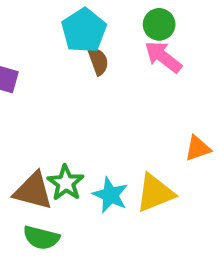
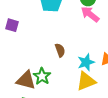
brown semicircle: (98, 61) -> (60, 50), moved
cyan star: (110, 195) -> (86, 62), moved, turned 30

